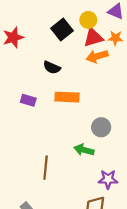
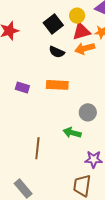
black semicircle: (52, 67) -> (57, 52), moved

